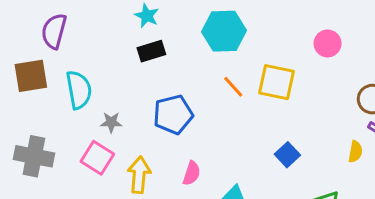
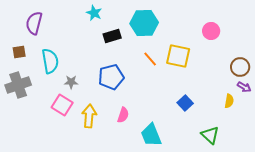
black rectangle: (151, 51) -> (112, 36), moved
brown square: (31, 76) -> (19, 52), size x0.6
gray cross: (34, 156) -> (18, 85), moved, turned -30

